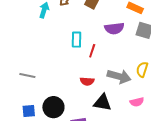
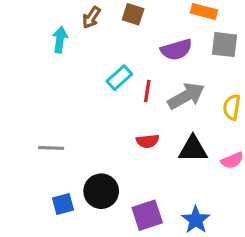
cyan rectangle: (76, 40) -> (119, 78), turned 56
gray arrow: (119, 76) -> (186, 96), moved, turned -35
black triangle: (102, 103) -> (193, 149), moved

